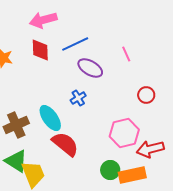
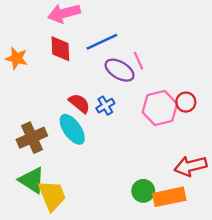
pink line: (126, 54) -> (138, 61), moved
pink hexagon: (124, 133) -> (160, 108), moved
red semicircle: (65, 144) -> (79, 103), moved, size x0.7

